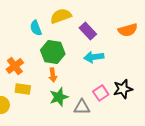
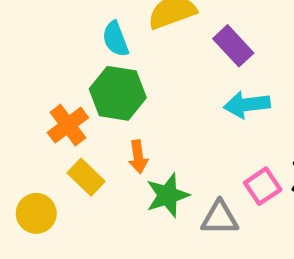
green hexagon: (53, 52) -> (118, 93), moved
orange arrow: (53, 75) -> (138, 157), moved
yellow rectangle: (23, 89) -> (86, 177), turned 35

